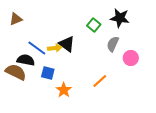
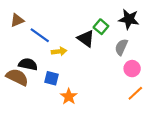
black triangle: (67, 44) -> (86, 38), moved
blue line: (37, 48) -> (40, 35), moved
pink circle: (131, 58) -> (132, 69), moved
orange line: (100, 81) -> (135, 93), moved

